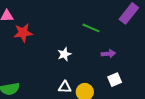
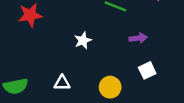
white triangle: (65, 87) -> (62, 83), moved

